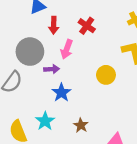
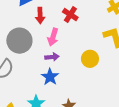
purple arrow: (52, 69) -> (52, 57), moved

